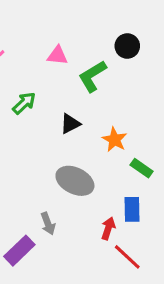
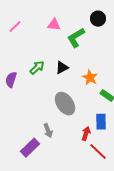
green arrow: (24, 103) -> (37, 68), moved
gray ellipse: (75, 181) -> (65, 104), turned 30

